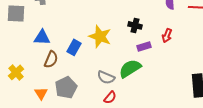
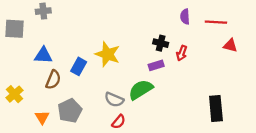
black cross: (135, 25) -> (161, 43), moved

